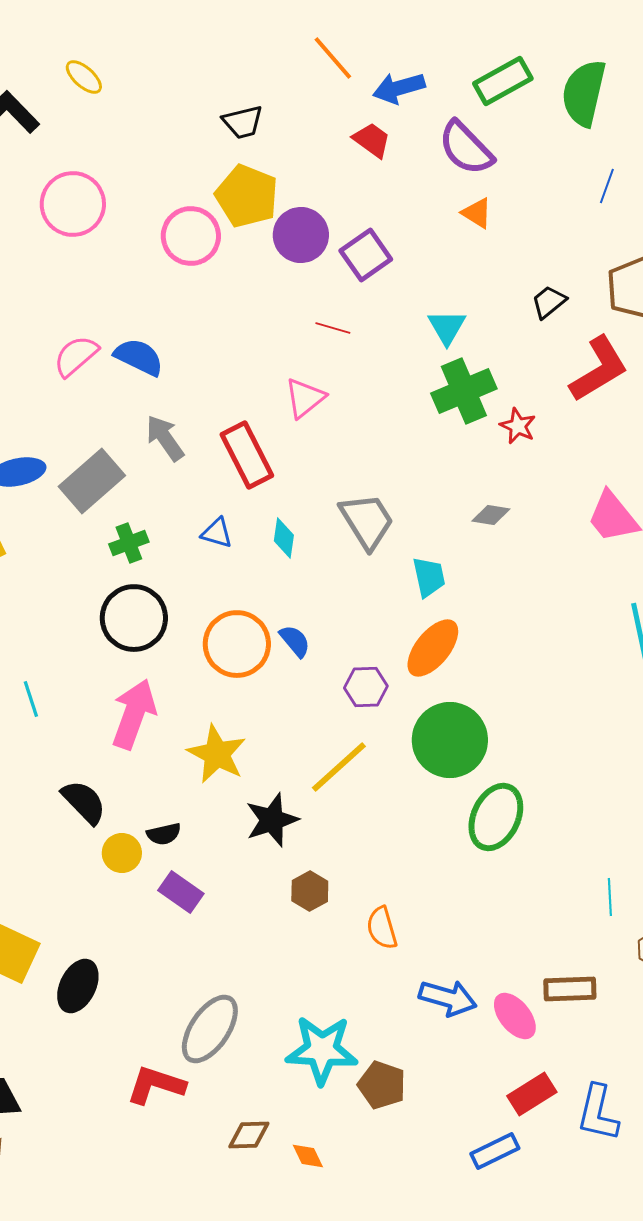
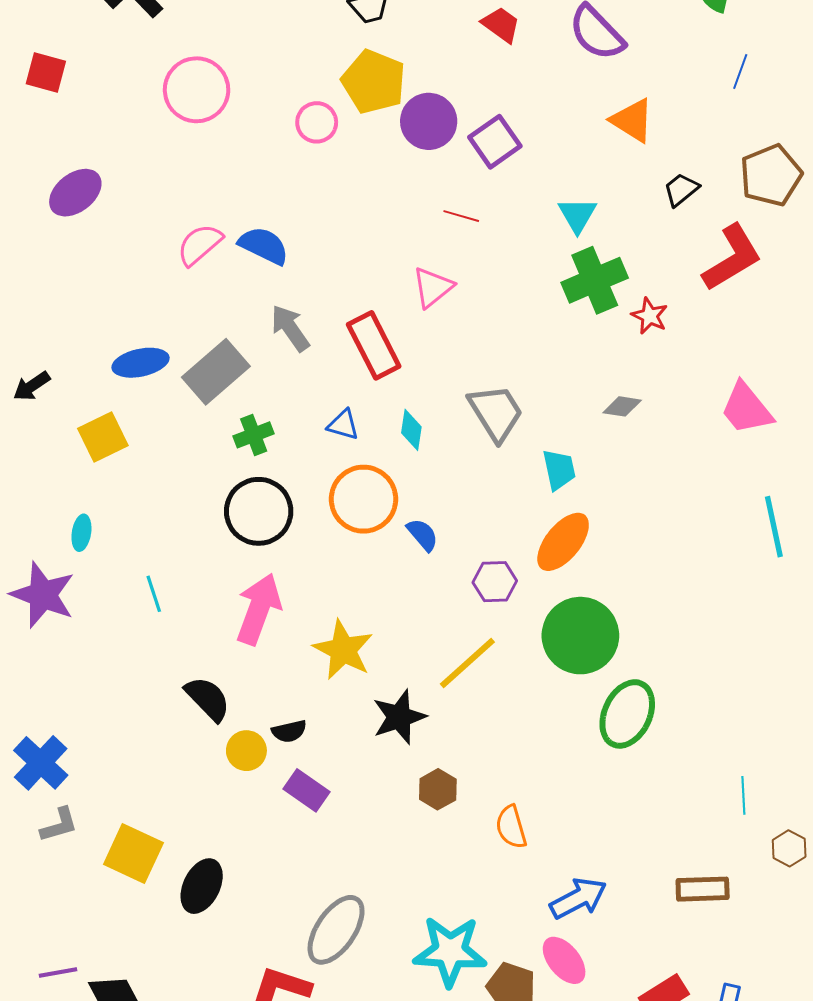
orange triangle: (477, 213) -> (632, 120), moved, size x1.4
pink circle: (191, 236) -> (317, 122), size x0.7
orange circle: (237, 644) -> (364, 499), moved
blue arrow: (448, 998) -> (578, 898), turned -44
pink ellipse: (515, 1016) -> (564, 960), moved

